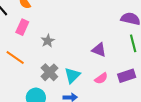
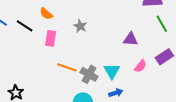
gray star: (48, 41) -> (80, 26), moved
orange line: (15, 57) -> (67, 67), moved

